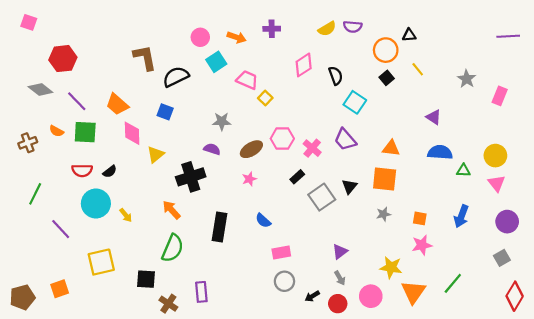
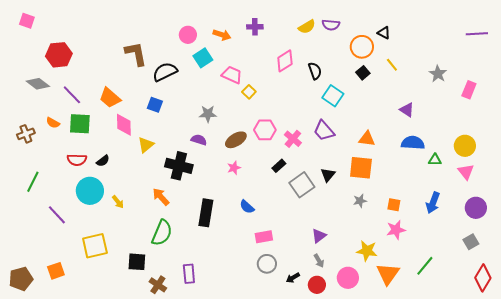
black triangle: (409, 35) -> (384, 33), turned 32
black cross: (191, 177) -> (179, 166), turned 32

